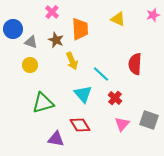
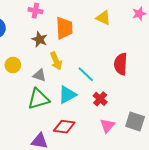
pink cross: (52, 12) -> (35, 11), turned -32
gray triangle: (31, 42) -> (40, 75), moved
cyan triangle: (83, 94) -> (67, 95), turned 42
green triangle: (43, 103) -> (39, 99), moved
red diamond: (80, 125) -> (64, 127), turned -50

